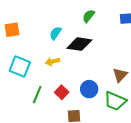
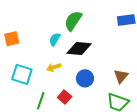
green semicircle: (89, 16) -> (73, 21), moved, size x1.5
blue circle: (89, 89) -> (85, 78), moved

